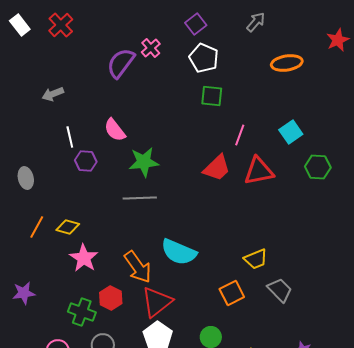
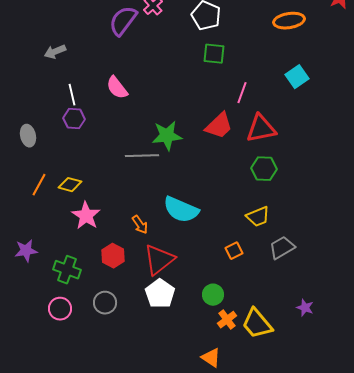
cyan square: (291, 132) -> (297, 77), moved
purple hexagon: (86, 161) -> (74, 119), moved
green star: (144, 162) -> (167, 136), moved
green hexagon: (318, 167) -> (264, 169), moved
orange arrow: (138, 267) -> (140, 225), size x0.6
gray trapezoid: (280, 290) -> (282, 248), turned -76
orange square: (232, 293) -> (234, 251), size x0.7
green cross: (82, 312) -> (67, 270), moved

